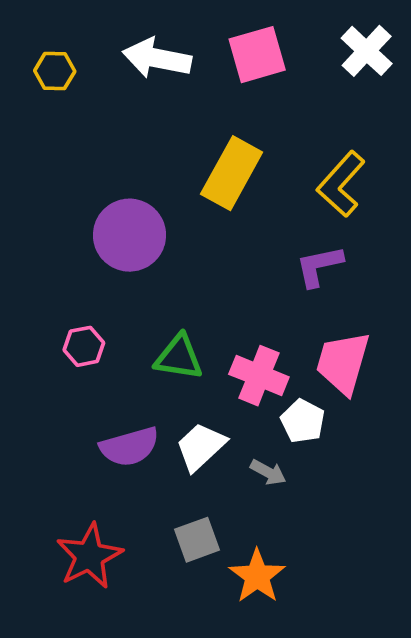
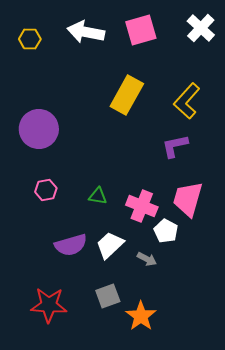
purple circle: (129, 235) -> (39, 129), moved
green triangle: (179, 357) -> (98, 196), size x0.7
red star: (89, 556) -> (49, 305), turned 30

